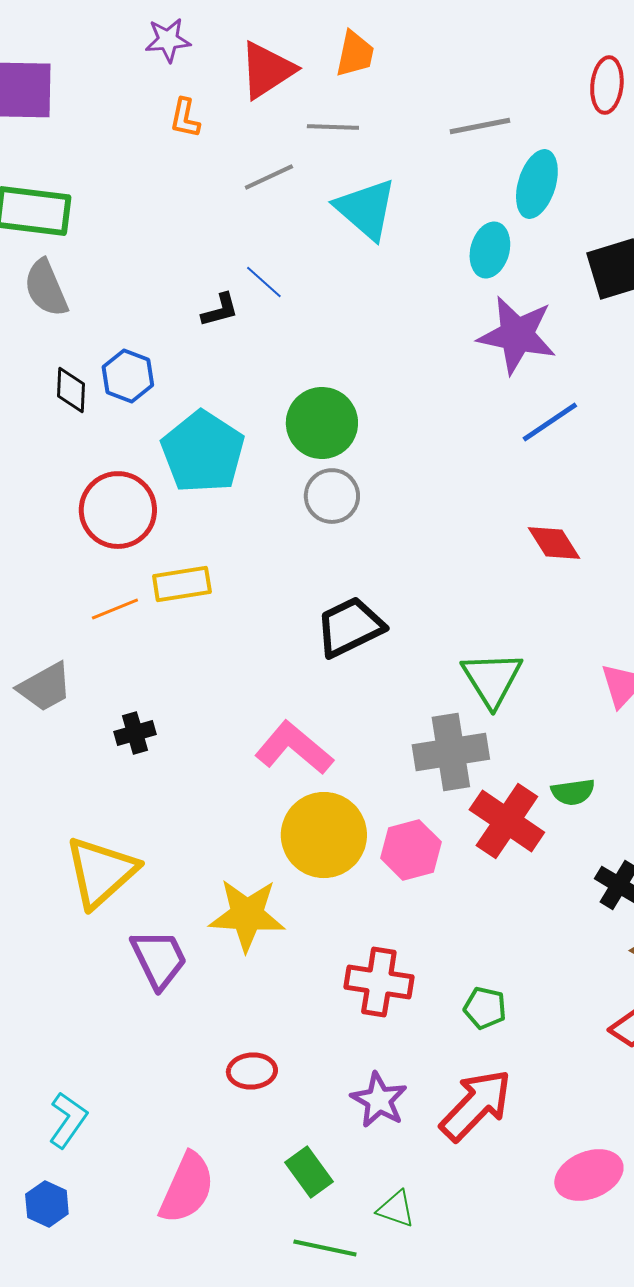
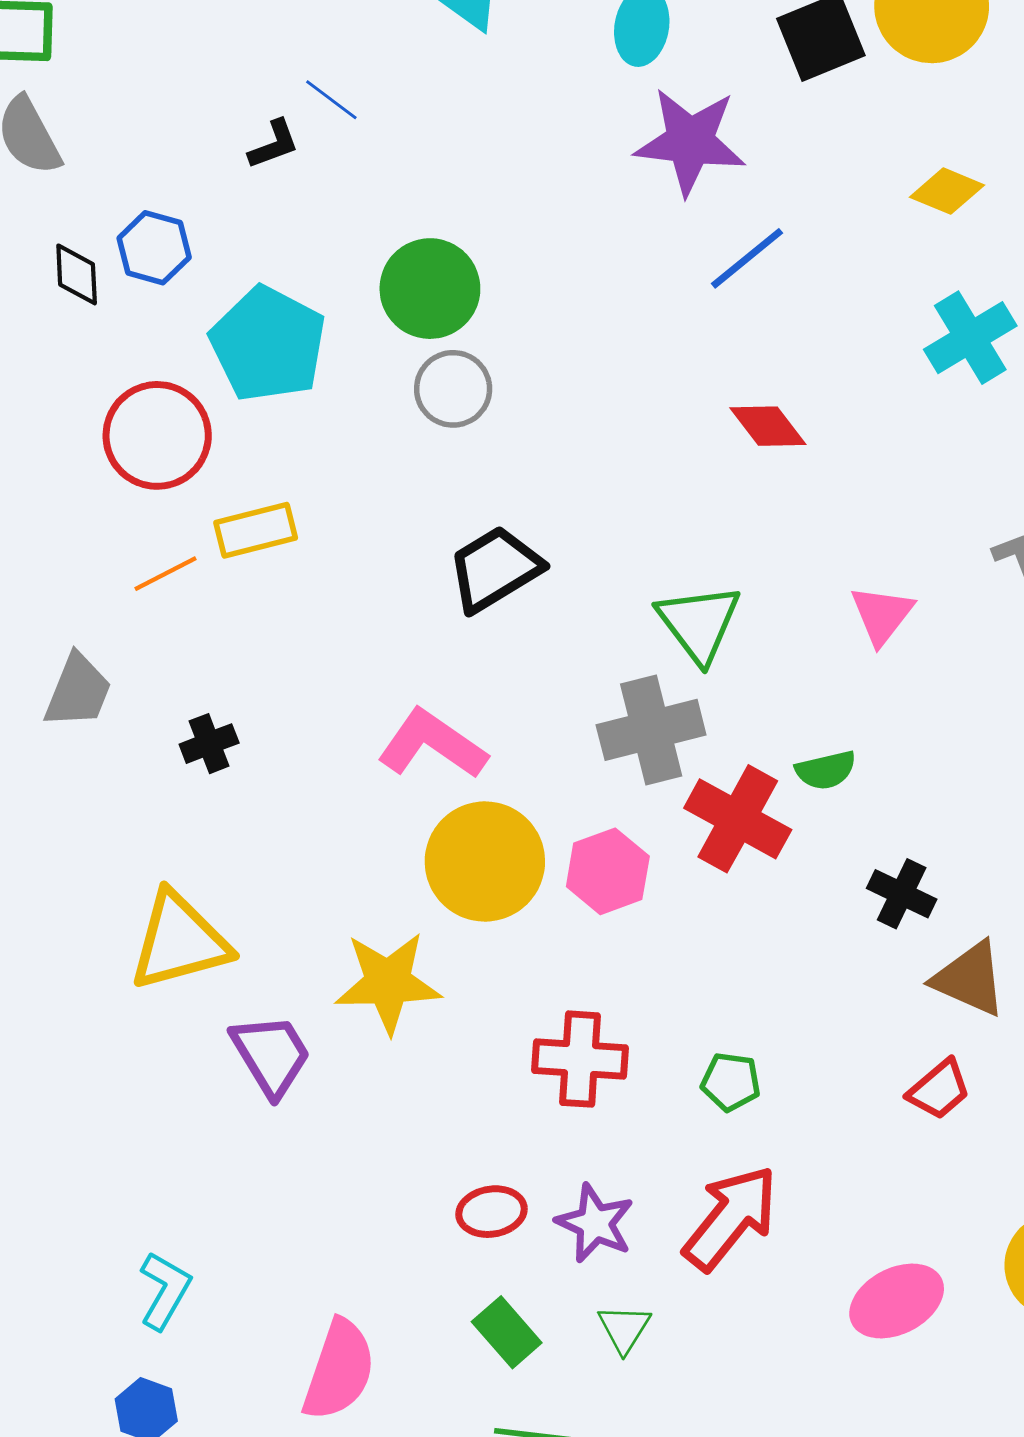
gray trapezoid: (45, 687) -> (78, 691), turned -34
yellow triangle: (101, 872) -> (179, 941), turned 32
red ellipse: (252, 1071) -> (491, 1212), moved
green triangle: (396, 1209) -> (624, 1329), moved, turned 48

